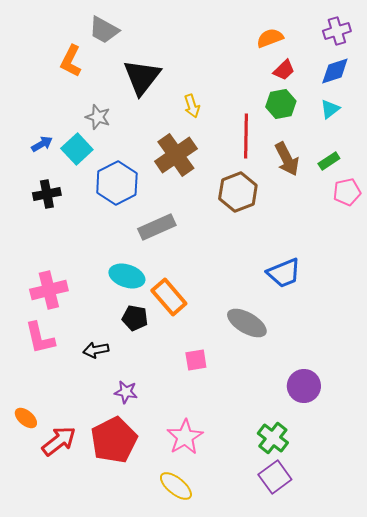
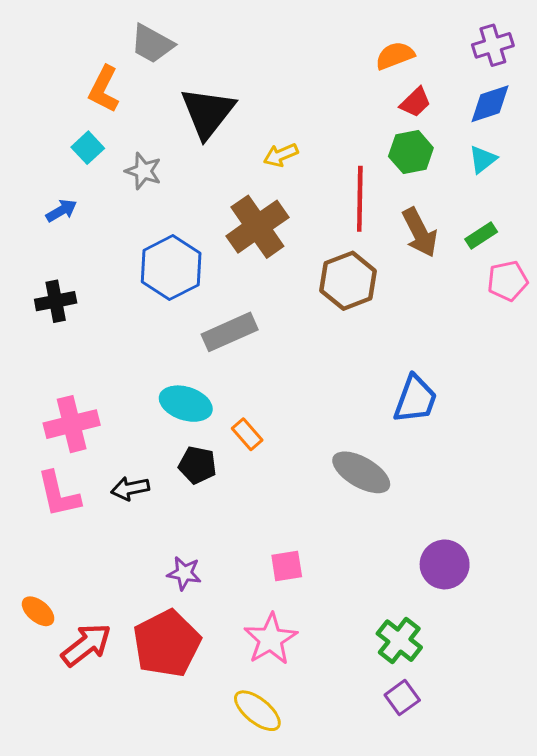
yellow arrow: (192, 106) -> (281, 155), turned 85
cyan square: (77, 149) -> (88, 148), moved, size x0.7
black cross: (47, 194) -> (56, 301), moved
blue trapezoid: (284, 273) -> (415, 399), turned -48
orange rectangle: (169, 297) -> (247, 434), size x0.6
black arrow: (96, 350) -> (130, 488), moved
pink square: (196, 360) -> (287, 566), moved
purple square: (275, 477) -> (402, 698), size x0.7

